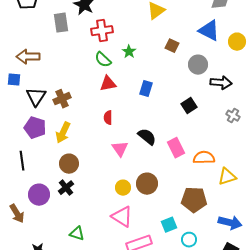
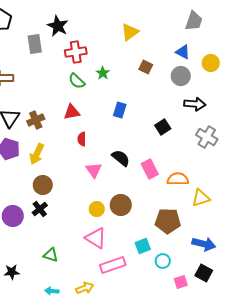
blue triangle: (209, 31) -> (183, 52), size x0.7
gray circle: (198, 65) -> (181, 76), moved
red triangle: (108, 84) -> (72, 112), moved
gray cross: (233, 116) -> (207, 137), size x1.5

